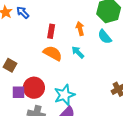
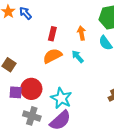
orange semicircle: (53, 53) -> (52, 56), turned -60
cyan star: (64, 95) -> (61, 98), turned -30

